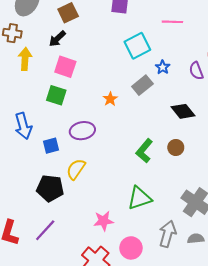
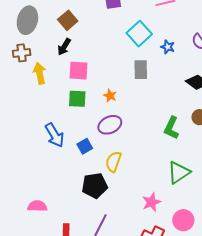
gray rectangle: (142, 85) -> (141, 70), moved, turned -36
orange star: (110, 99) -> (110, 96), moved

